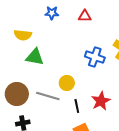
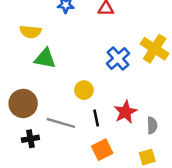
blue cross: (95, 57) -> (118, 58), turned 30
gray line: (48, 96) -> (61, 123), moved

